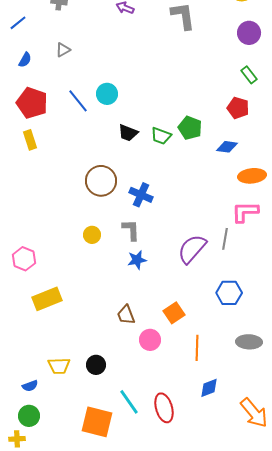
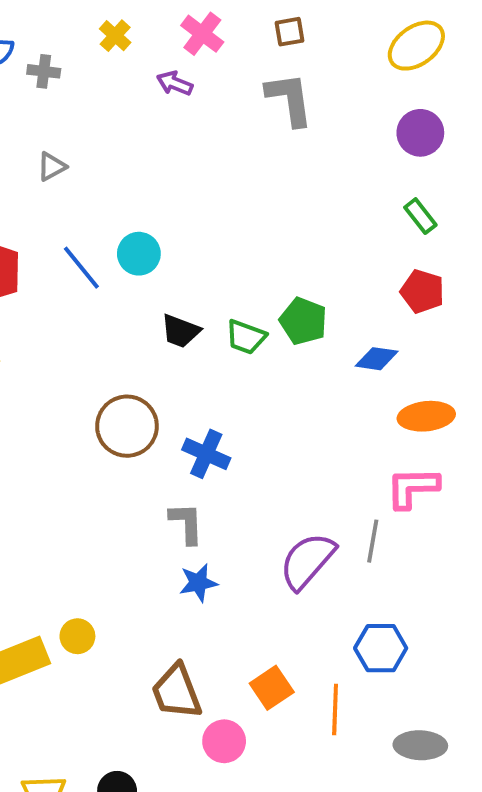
red pentagon: (238, 108) -> (422, 291), moved
yellow circle: (92, 235) -> (77, 636), moved
brown trapezoid: (126, 315) -> (177, 692), size x1.4
orange line: (197, 348) -> (335, 710), moved

